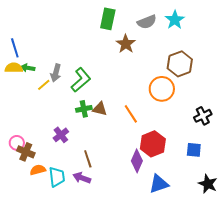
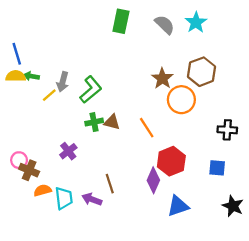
gray semicircle: (147, 22) -> (165, 25), turned -114
brown star: (126, 44) -> (162, 78), moved
black cross: (203, 116) -> (227, 130), turned 30
brown line: (88, 159) -> (110, 184), moved

